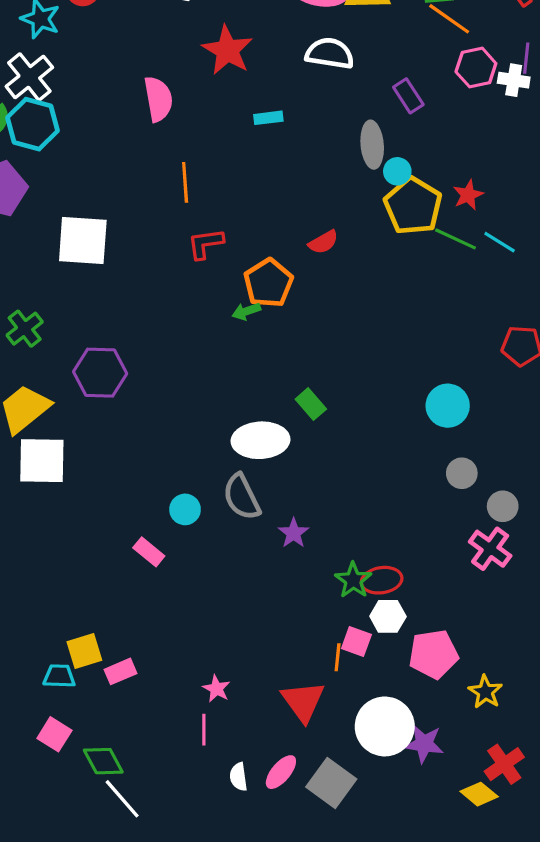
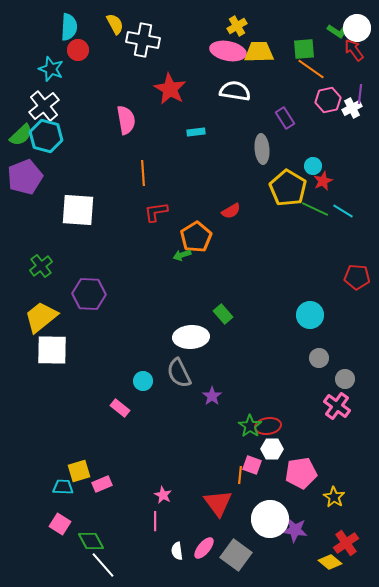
white cross: (514, 80) -> (352, 108), turned -36
cyan circle: (397, 171) -> (313, 166), moved

